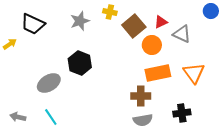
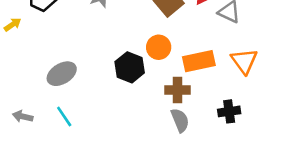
orange circle: (152, 45) -> (159, 47), moved
black hexagon: (80, 63) -> (130, 67), moved
gray semicircle: (143, 120) -> (180, 120), turned -102

